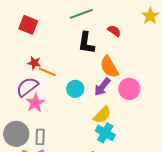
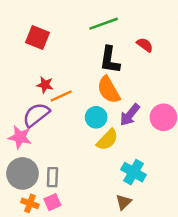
orange semicircle: (109, 67) -> (109, 90), moved
orange line: (47, 72) -> (61, 96), turned -48
pink star: (35, 103) -> (20, 137), moved, turned -30
yellow semicircle: (102, 115) -> (107, 140), moved

